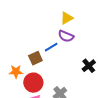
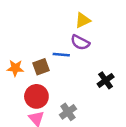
blue line: (51, 47) -> (61, 55), turned 32
orange star: (16, 72) -> (15, 68), moved

